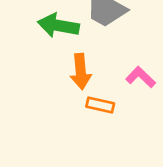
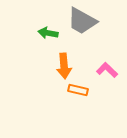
green arrow: (58, 26) -> (48, 33), size x0.7

